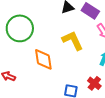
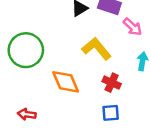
red cross: (94, 83) -> (112, 83), moved

